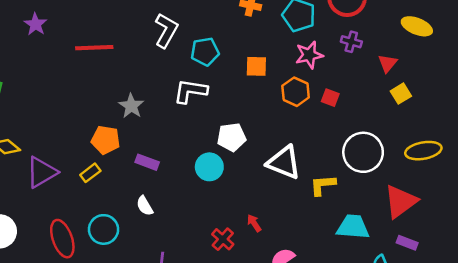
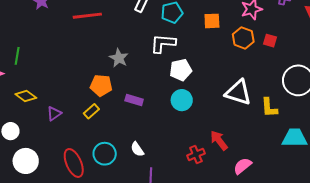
white pentagon: (231, 137) -> (181, 70), moved
purple triangle: (42, 172) -> (54, 114), size x0.6
yellow L-shape: (323, 185) -> (269, 108), turned -85
white semicircle: (145, 206) -> (137, 149), moved
red arrow: (254, 223) -> (219, 140), size x1.5
red cross: (223, 239) -> (196, 154), turned 30

